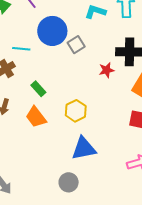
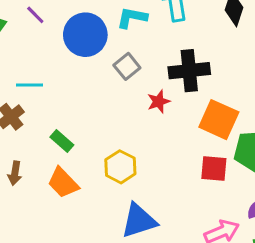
blue circle: (52, 31) -> (85, 35), moved
gray square: (76, 45) -> (127, 66), moved

